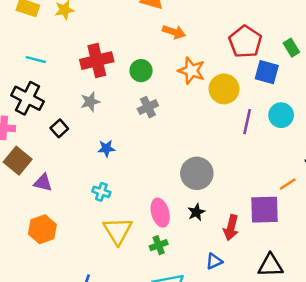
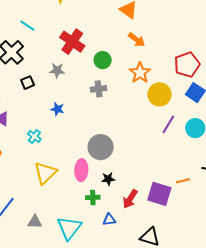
red cross: (97, 61) -> (72, 42), turned 30
gray circle: (197, 173) -> (101, 147), moved
cyan cross: (101, 192) -> (34, 137), moved
green cross: (159, 245) -> (93, 197), moved

